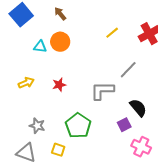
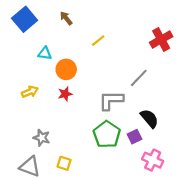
yellow line: (112, 33) -> (98, 41), moved
orange circle: (60, 42) -> (66, 69), moved
green pentagon: (78, 126) -> (107, 134), moved

